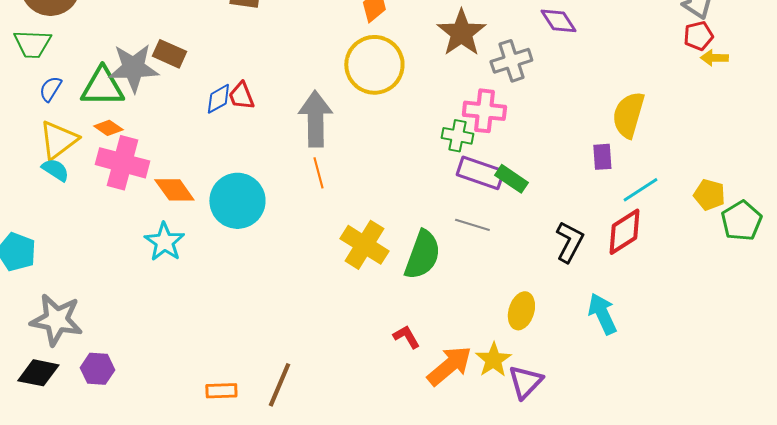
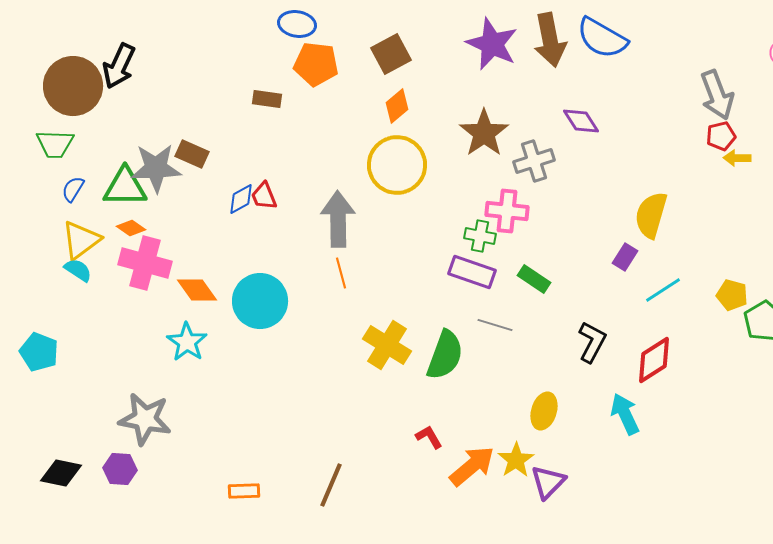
purple rectangle: (602, 157) -> (625, 257), turned 36
purple rectangle: (480, 173) -> (472, 272), moved
red diamond: (624, 232) -> (654, 360), moved
gray star: (56, 320) -> (145, 419), moved
brown line: (279, 385) -> (331, 485), moved

